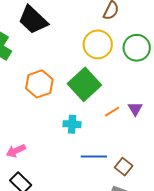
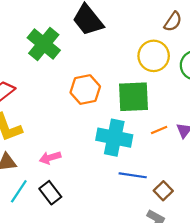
green square: (84, 84) -> (133, 97), turned 32
cyan cross: (72, 124) -> (114, 138), size x1.8

